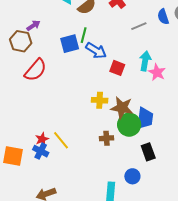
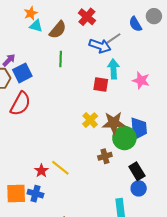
blue square: (70, 44) -> (22, 73), moved
blue arrow: (96, 51) -> (100, 46), moved
cyan arrow: (145, 61) -> (113, 69), moved
yellow cross: (100, 100) -> (90, 120), turned -35
blue cross: (41, 151) -> (35, 194), moved
black rectangle: (148, 152) -> (137, 171), moved

